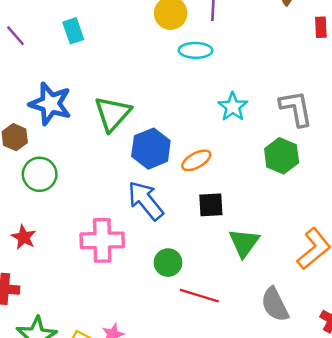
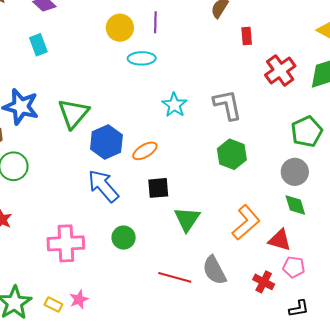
green hexagon: (282, 156) -> (232, 154), moved
pink cross: (102, 240) -> (66, 243), moved
red line: (199, 296) -> (175, 277), moved

